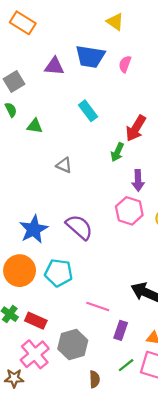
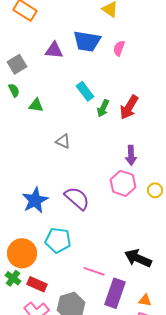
green arrow: (117, 152) -> (103, 108), moved
orange circle: (20, 271) -> (22, 253), moved
purple rectangle: (121, 330) -> (115, 293), size x1.6

